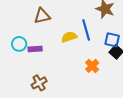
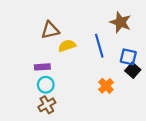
yellow semicircle: (69, 37) -> (67, 46), moved
cyan circle: (19, 44) -> (46, 85), moved

